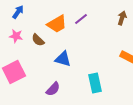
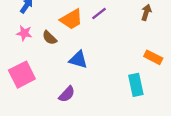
cyan rectangle: (95, 83) -> (136, 85), moved

